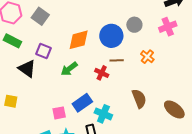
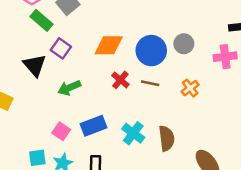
green rectangle: (12, 41) -> (42, 20), moved
green arrow: (69, 69) -> (69, 88), moved
red cross: (102, 73) -> (120, 80), moved
pink square: (59, 113) -> (61, 131), turned 32
cyan cross: (103, 114) -> (133, 133), moved

